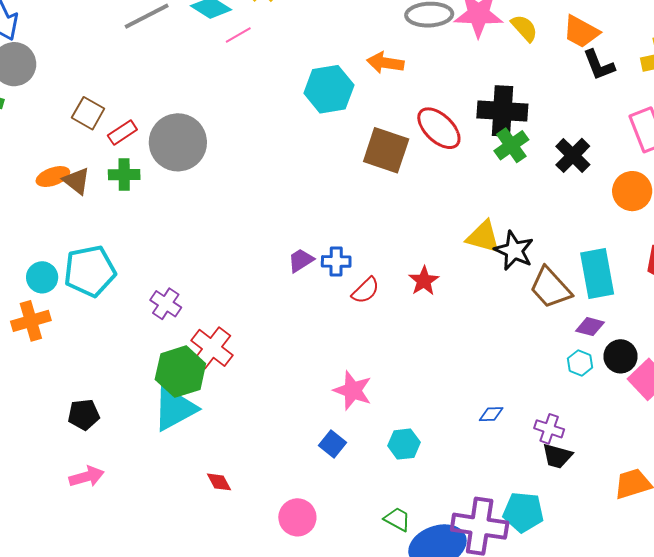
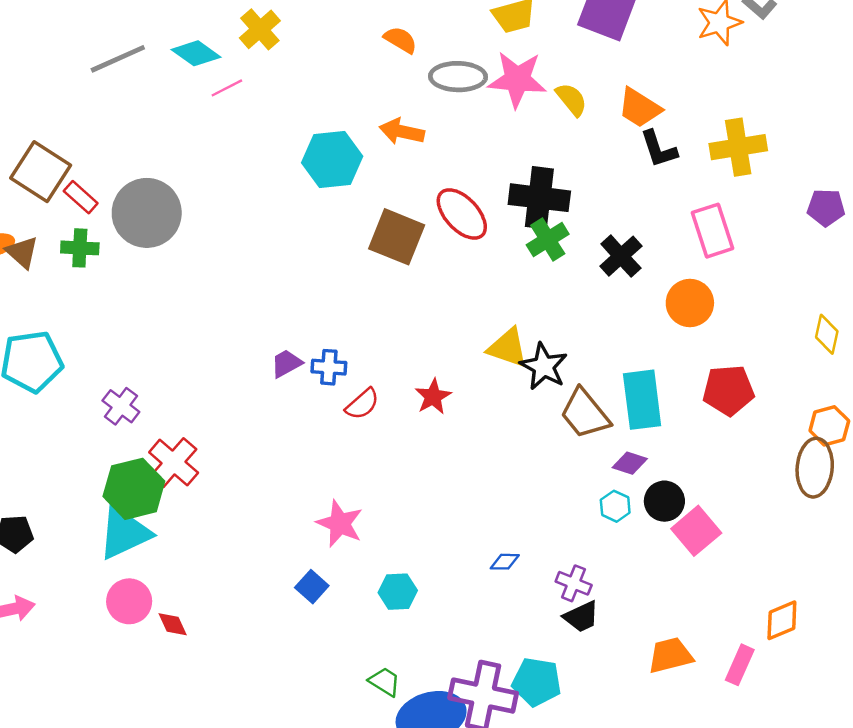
brown square: (88, 113) -> (41, 172), size x1.5
red rectangle: (122, 133) -> (81, 197), turned 72
black trapezoid: (557, 456) -> (581, 617), turned -44
pink circle: (297, 517) -> (129, 601), moved

